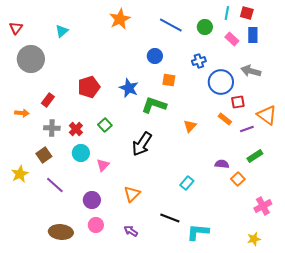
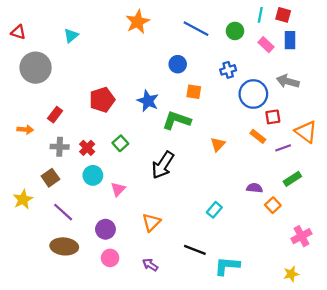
red triangle: (16, 28) -> (18, 32), turned -48
brown ellipse: (61, 232) -> (64, 246), moved

